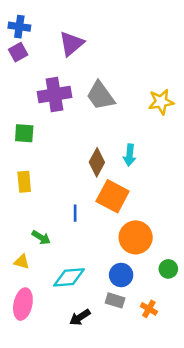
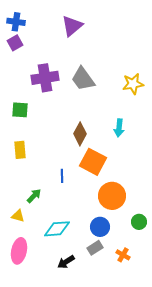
purple triangle: (71, 44) -> (72, 26), moved
cyan arrow: (130, 155) -> (119, 128), moved
green arrow: (41, 237) -> (34, 196), turned -77
gray rectangle: (115, 300) -> (95, 248), turned -49

